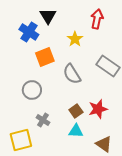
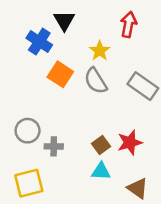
orange square: (45, 57) -> (60, 74), turned -36
gray semicircle: (72, 74) -> (96, 81), moved
gray circle: (32, 90) -> (28, 131), moved
gray cross: (43, 120) -> (54, 146), moved, turned -32

